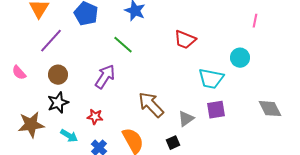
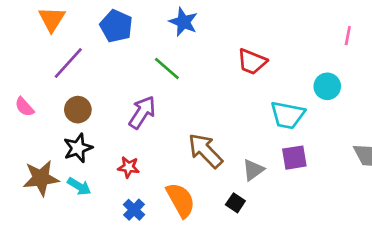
cyan arrow: (69, 136) -> (79, 186), moved
black square: (173, 143) -> (235, 203), turned -32

